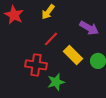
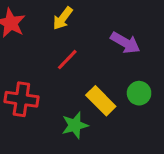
yellow rectangle: (73, 55) -> (101, 101), moved
red cross: (36, 65) -> (21, 99), moved

